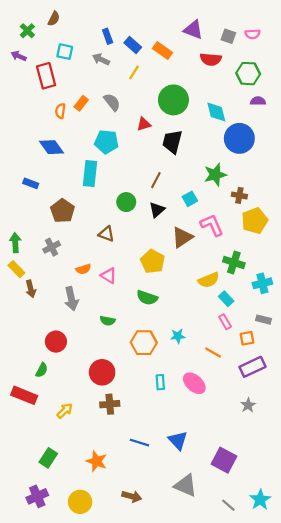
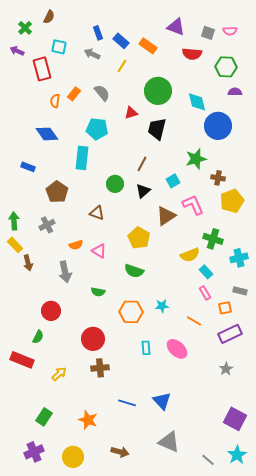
purple square: (224, 460) -> (235, 419), moved

